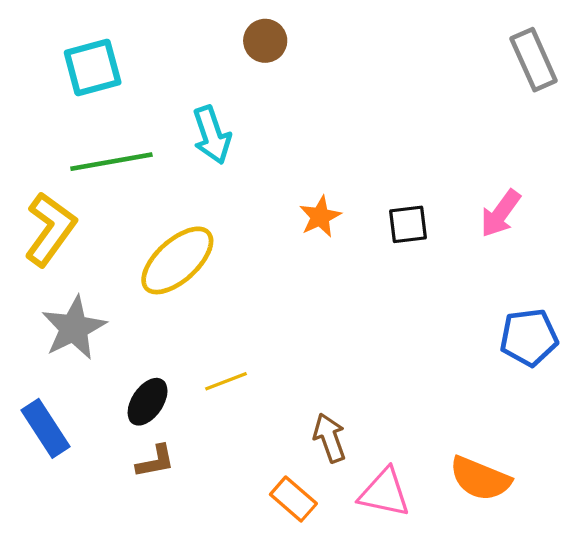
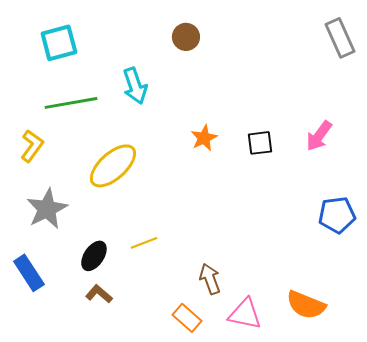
brown circle: (265, 41) -> (186, 37), moved
yellow L-shape: (50, 229) -> (32, 146), size x0.7
brown L-shape: (155, 461) -> (99, 294), turned -128

